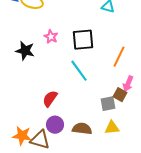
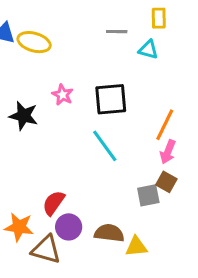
pink arrow: (128, 84) -> (168, 152), moved
red semicircle: (50, 99) -> (54, 203), moved
yellow triangle: (112, 128) -> (136, 247), moved
orange star: (22, 136) -> (19, 227), moved

